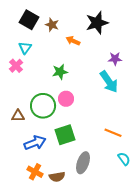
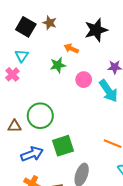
brown star: (52, 25) -> (50, 23), moved
green star: (60, 72) -> (58, 65), moved
pink circle: (66, 99) -> (84, 80), moved

